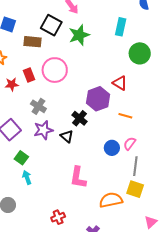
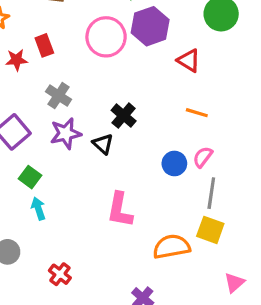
pink circle: (55, 70) -> (106, 37), moved
purple hexagon: (98, 99) -> (150, 26), moved
red cross: (58, 217) -> (60, 274), moved, turned -32

